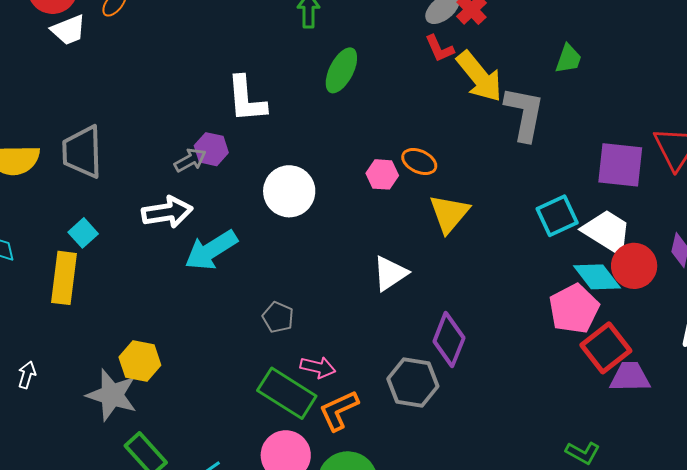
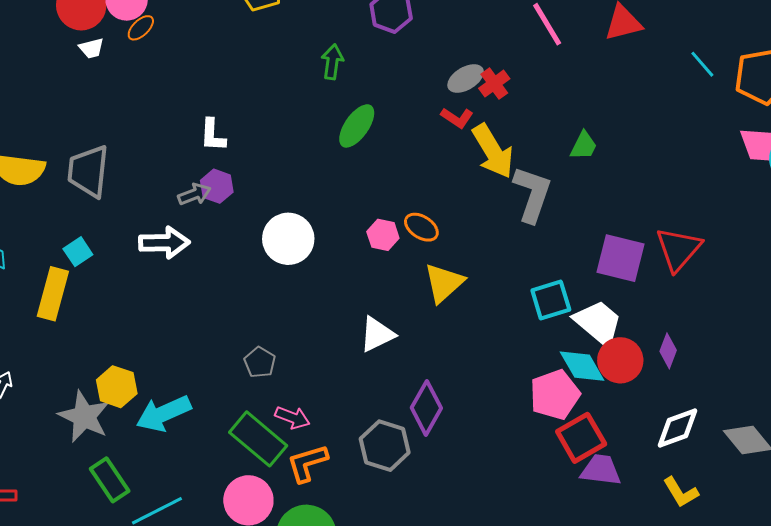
white trapezoid: (68, 30) -> (91, 48), size x0.7
red L-shape: (439, 49) -> (457, 118), turned -40
white L-shape: (246, 99) -> (213, 135), moved, size x0.7
cyan arrow: (211, 250) -> (164, 414), moved

